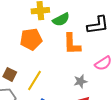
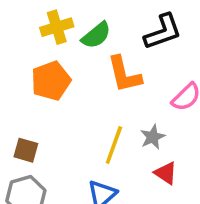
yellow line: (34, 80) -> (114, 145), moved

